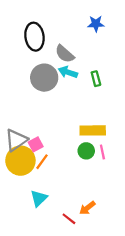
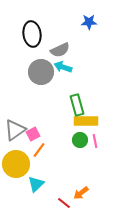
gray semicircle: (65, 54) -> (60, 50), turned -66
green rectangle: (96, 79) -> (77, 105), moved, size x1.5
yellow circle: (20, 161) -> (16, 164), moved

